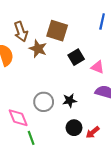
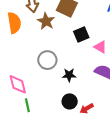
gray circle: (44, 102) -> (47, 60), moved

